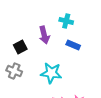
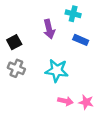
black square: (20, 47) -> (14, 42), moved

